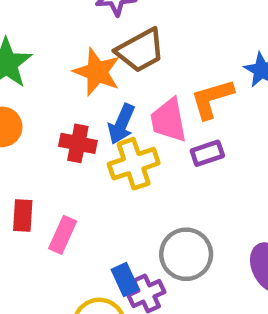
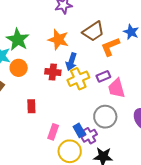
brown trapezoid: (140, 50) -> (93, 31), moved
pink trapezoid: (169, 120) -> (117, 88), moved
purple rectangle: (207, 153) -> (103, 76), moved
pink rectangle: (63, 235) -> (53, 132), moved

